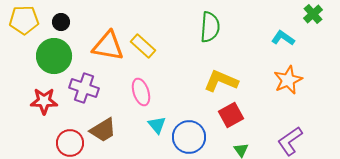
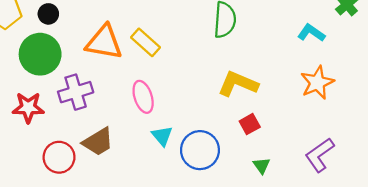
purple cross: (84, 88) -> (76, 92), turned -36
red square: (231, 115) -> (250, 124), size x0.7

